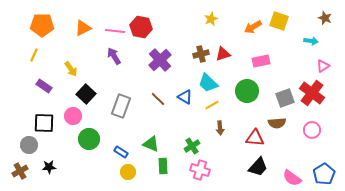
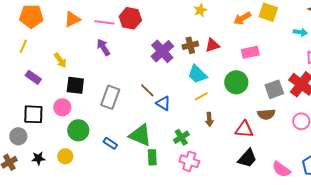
purple cross: (160, 60) -> (162, 51), moved
black square: (86, 94) -> (75, 85), turned -36
blue triangle: (185, 97) -> (163, 103), moved
green triangle: (151, 144) -> (140, 135), size x1.4
yellow circle: (128, 172) -> (65, 156), moved

